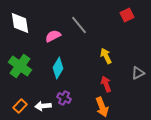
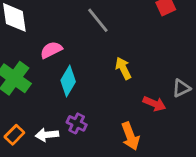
pink semicircle: (53, 36) -> (51, 50), moved
yellow arrow: (106, 56) -> (123, 68), moved
red arrow: (106, 84) -> (154, 104), moved, turned 133

